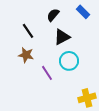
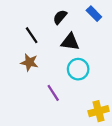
black triangle: (62, 37) -> (70, 42), turned 36
purple line: (47, 73) -> (53, 93), moved

